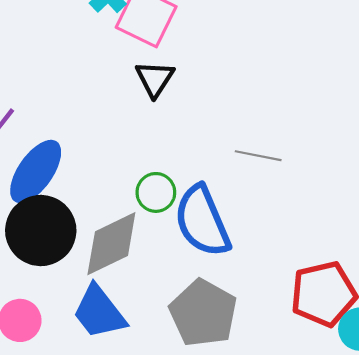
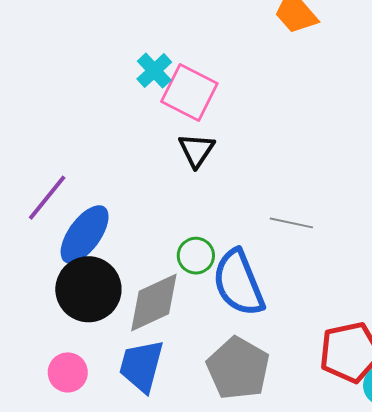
blue trapezoid: (99, 312) -> (141, 366), turned 52

